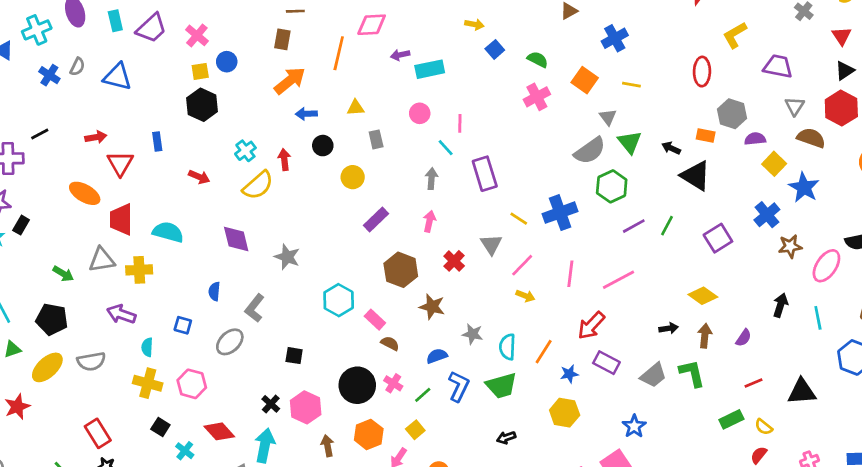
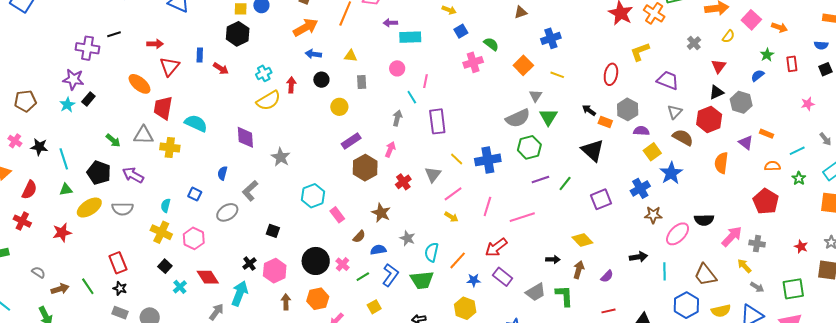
pink cross: (537, 97) -> (473, 62), moved
black arrow: (671, 148) -> (589, 110), moved
red arrow: (199, 177) -> (221, 69), moved
brown hexagon: (401, 270) -> (365, 168), moved
black arrow: (780, 305) -> (638, 257), turned 54
purple arrow: (121, 314) -> (133, 175), moved
brown semicircle: (390, 343) -> (359, 237), moved, turned 96
yellow square: (415, 430) -> (374, 307), moved

